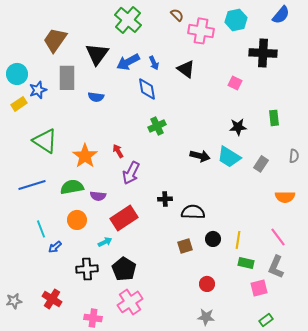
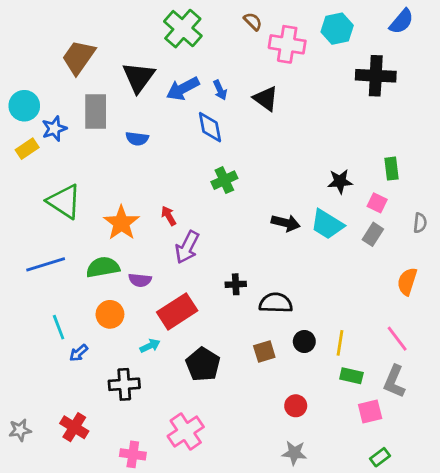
pink square: (235, 83) -> (377, 203), moved
orange semicircle: (285, 197) -> (407, 281), turned 108
black pentagon: (124, 269) -> (203, 364), moved

